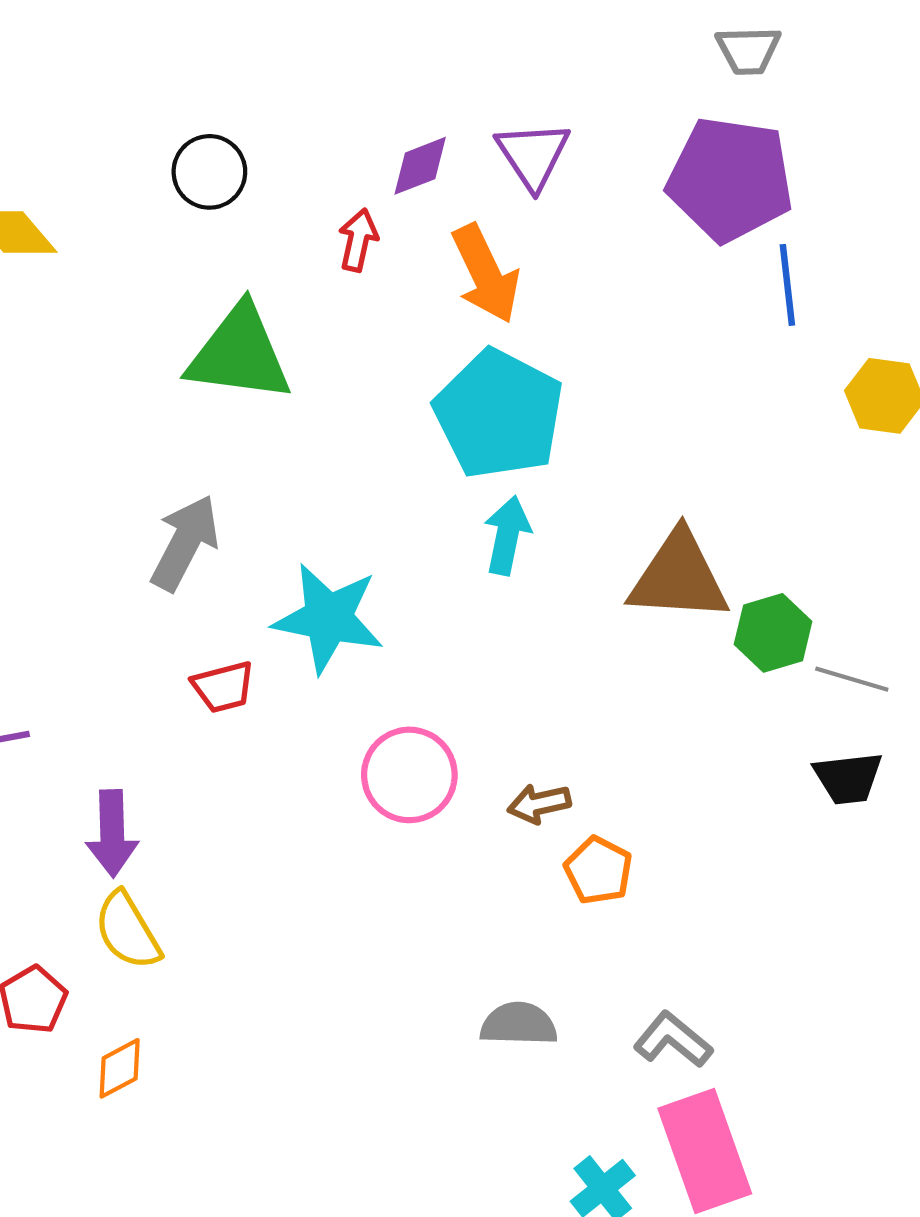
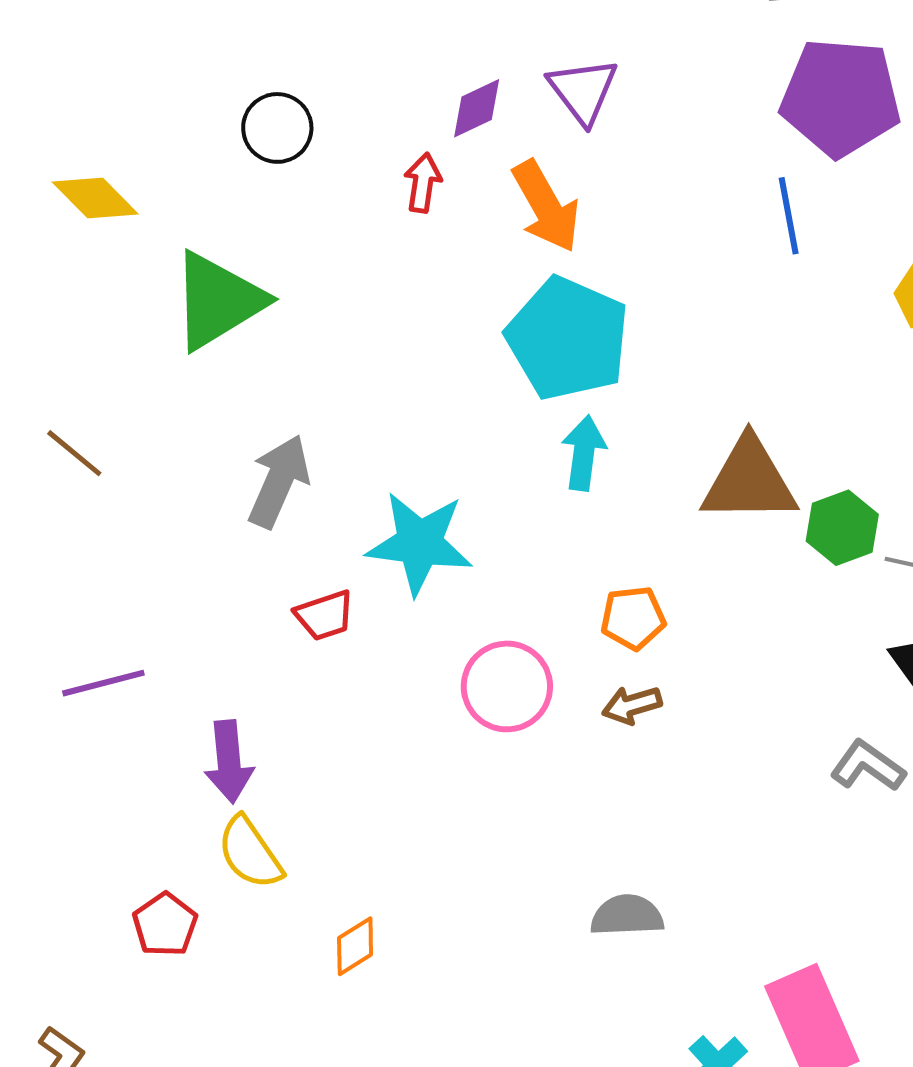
purple pentagon: (730, 179) -> (841, 97), moved
blue line: (787, 285) -> (789, 216), moved
green triangle: (239, 354) -> (218, 301), moved, turned -35
orange pentagon: (598, 870) -> (633, 618), moved, turned -30
gray L-shape: (673, 1040) -> (868, 766), moved
orange diamond: (120, 1068) -> (355, 946), moved

